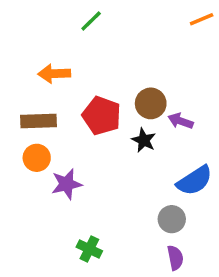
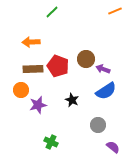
brown rectangle: (38, 121) -> (33, 69), moved
black star: (144, 140) -> (72, 100), moved
blue semicircle: (195, 181) -> (106, 91), moved
purple semicircle: (175, 258) -> (113, 147), moved, turned -40

